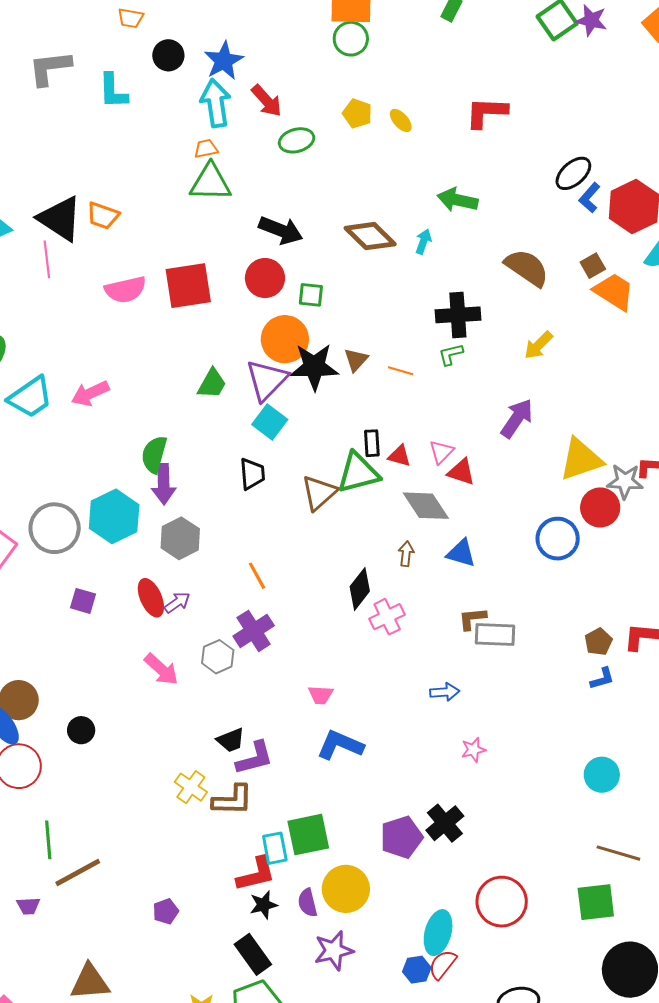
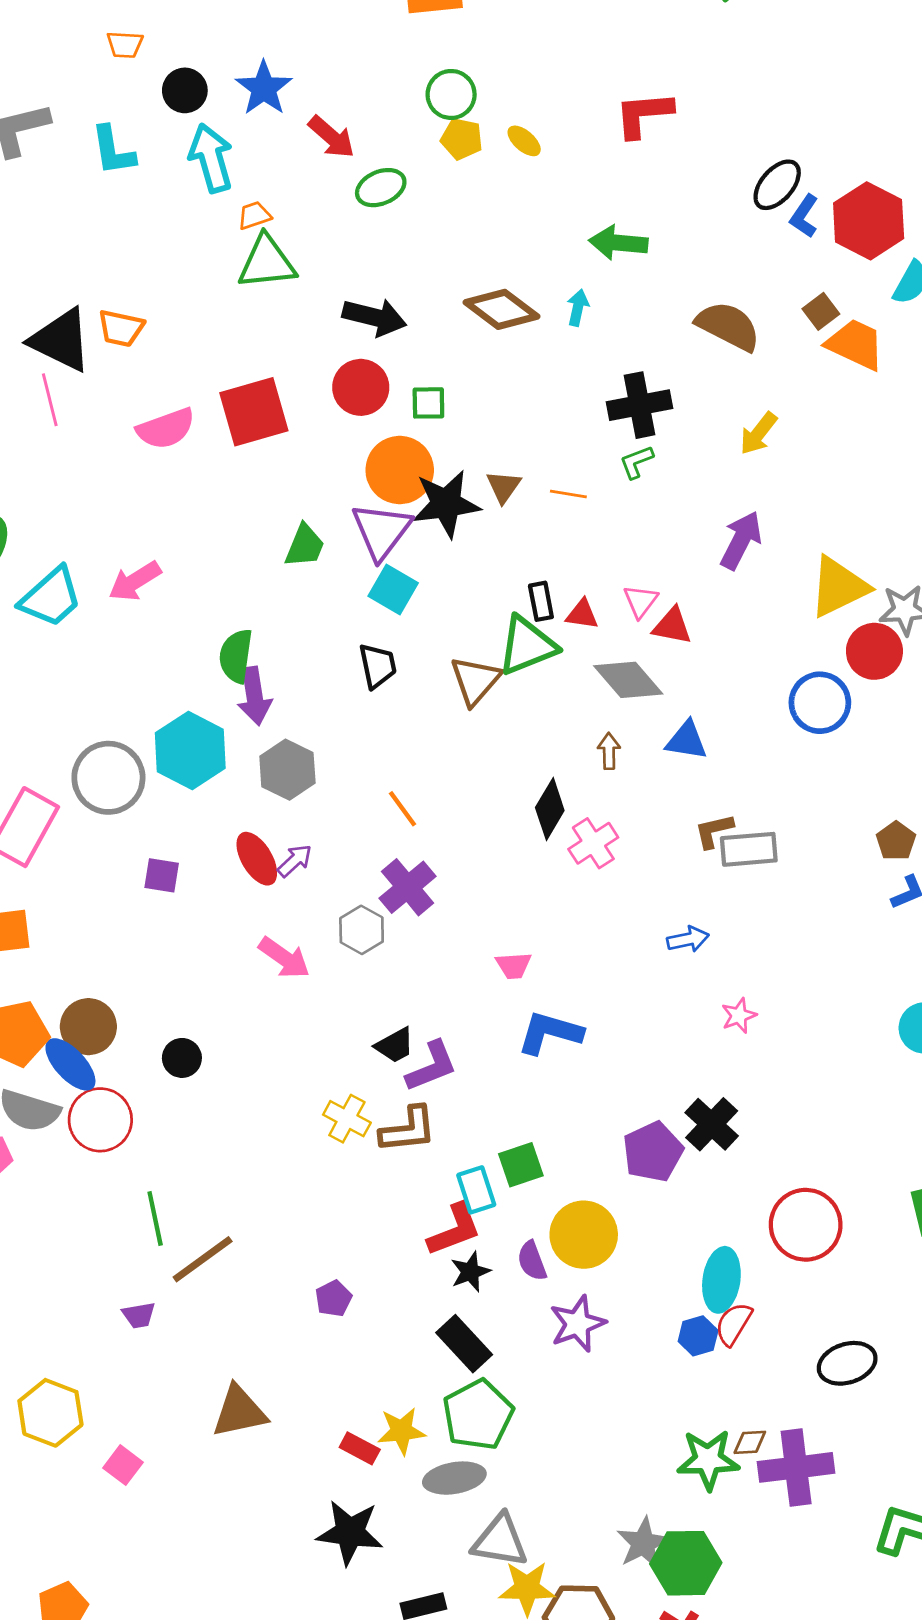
green circle: (351, 39) -> (451, 94), moved
cyan arrow: (216, 103) -> (211, 158), moved
green square: (308, 835) -> (521, 1165), size x0.7

